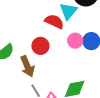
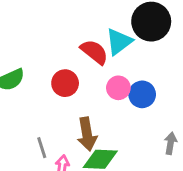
brown arrow: (27, 66) -> (87, 134), moved

